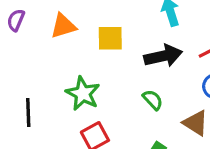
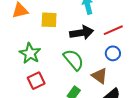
green semicircle: (153, 100) -> (74, 60), size x1.6

